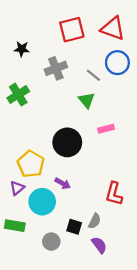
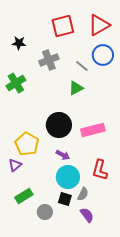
red triangle: (113, 28) -> (99, 25), turned -50
green triangle: (87, 100) -> (76, 88), turned 42
pink rectangle: (106, 129) -> (93, 130), moved, size x1.6
purple arrow: (63, 183) -> (63, 155), moved
cyan circle: (42, 202) -> (68, 177), moved
green rectangle: (15, 226) -> (24, 196), moved, turned -42

